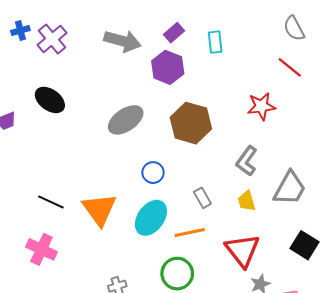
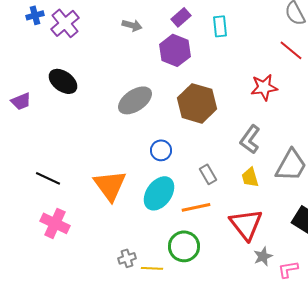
gray arrow: (122, 41) -> (132, 25), size x0.6
black line: (51, 202) -> (48, 178), moved

